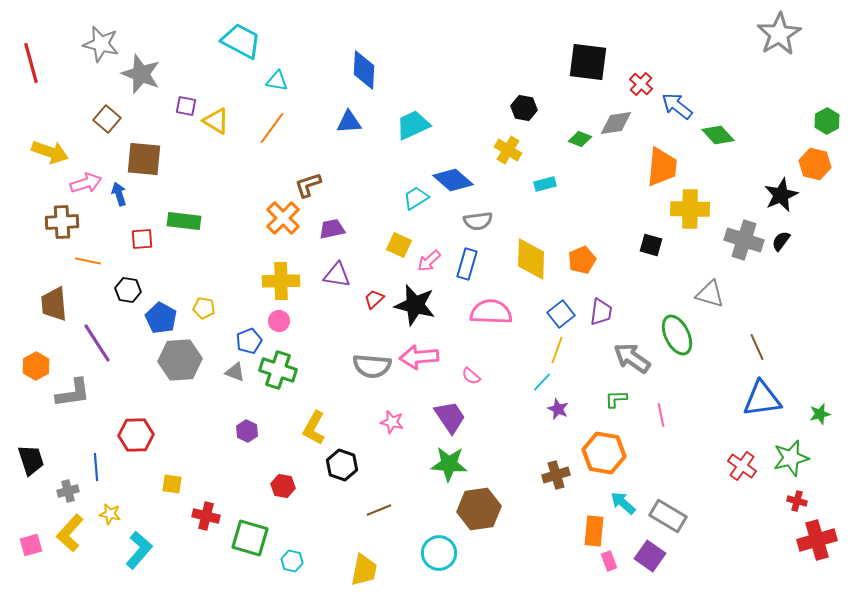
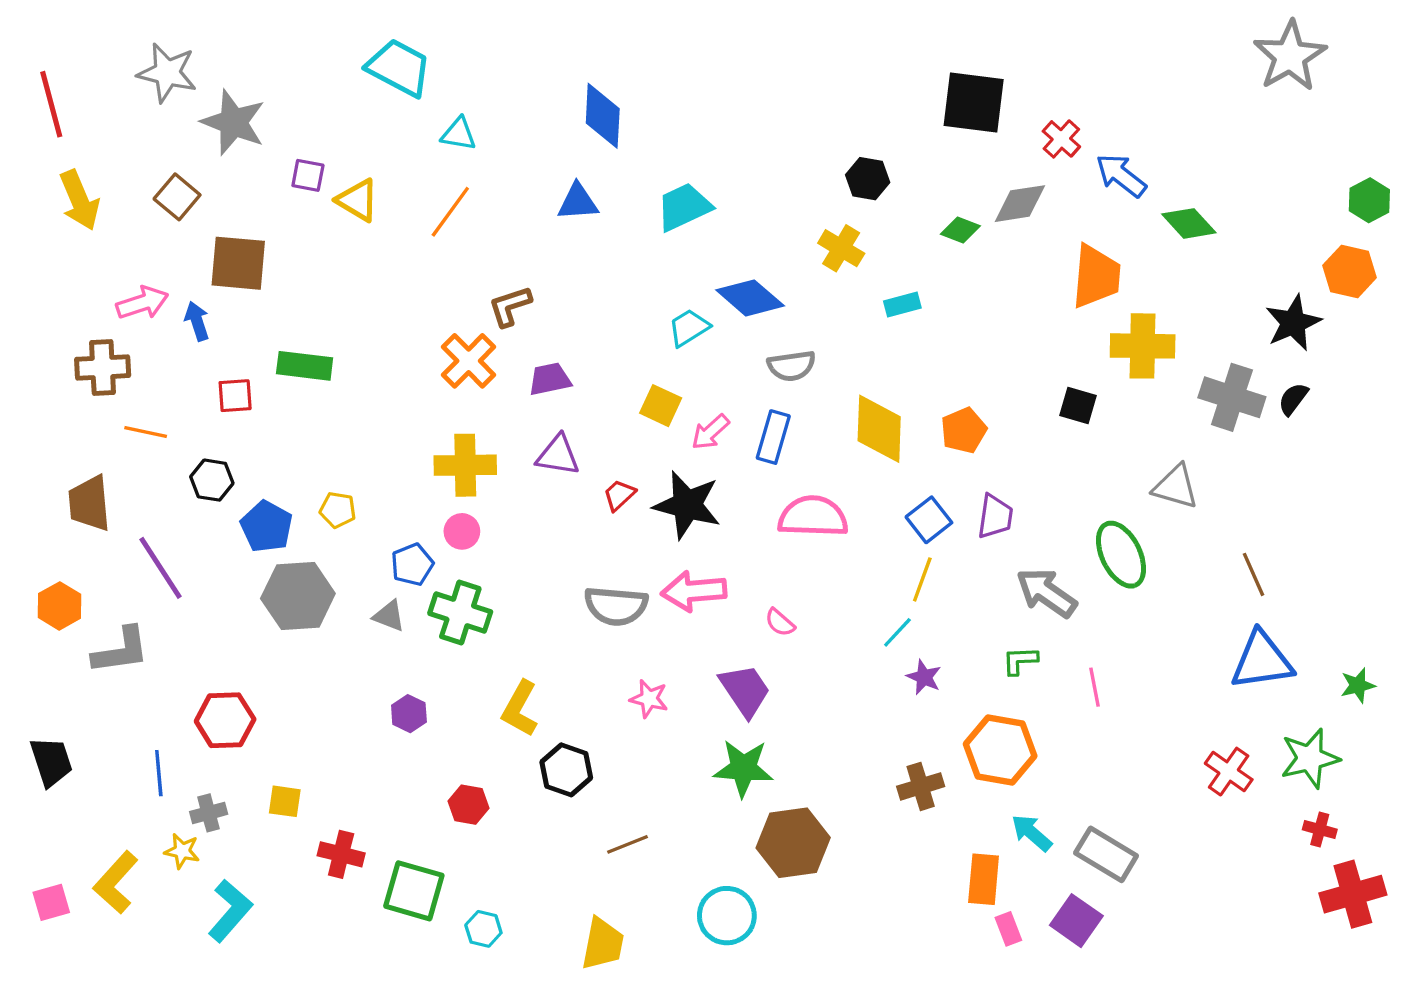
yellow arrow: (50, 152) -> (79, 200), moved, turned 48
gray cross: (68, 491) -> (209, 813), moved

